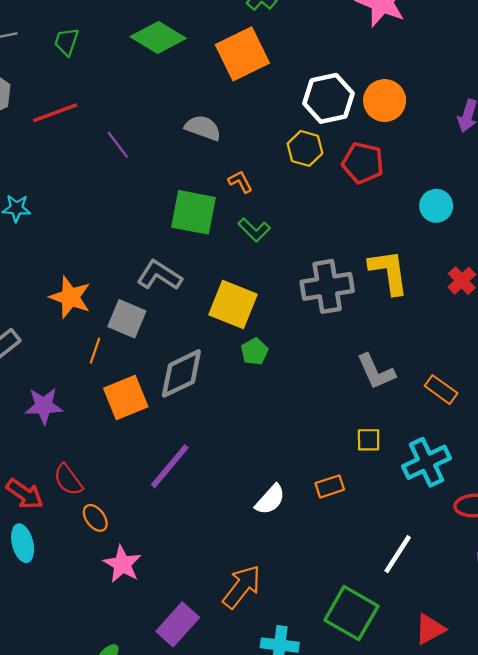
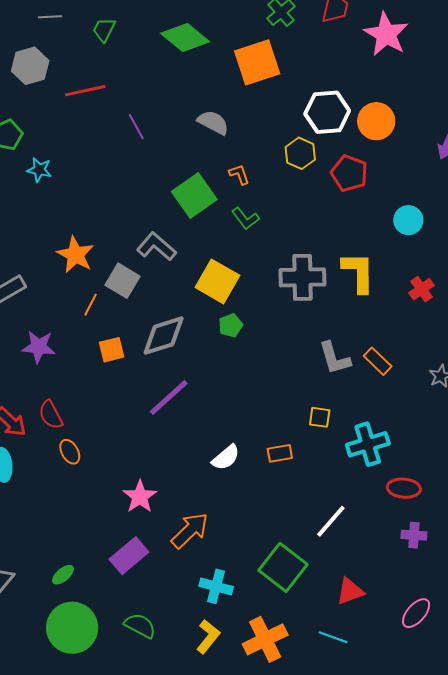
green square: (193, 212) -> (194, 196), turned 36
orange rectangle: (441, 390) -> (378, 361), moved
orange square: (126, 397) -> (112, 350), size x0.7
purple line: (170, 466) -> (169, 398), moved
pink star: (122, 564) -> (140, 497), moved

